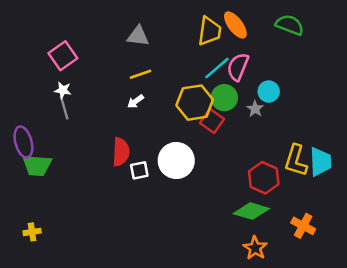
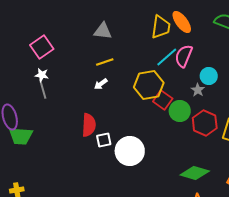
green circle: (224, 98) -> (180, 111), moved
white circle: (176, 161) -> (130, 151), moved
red hexagon: (264, 178) -> (205, 123), moved

